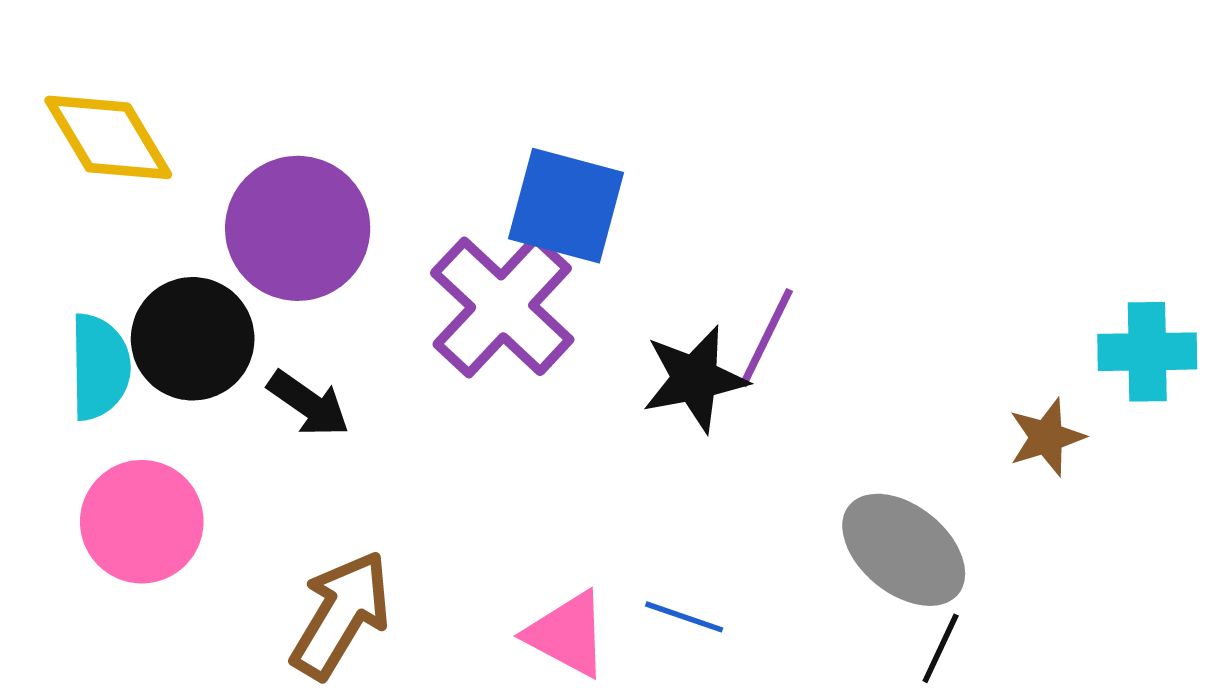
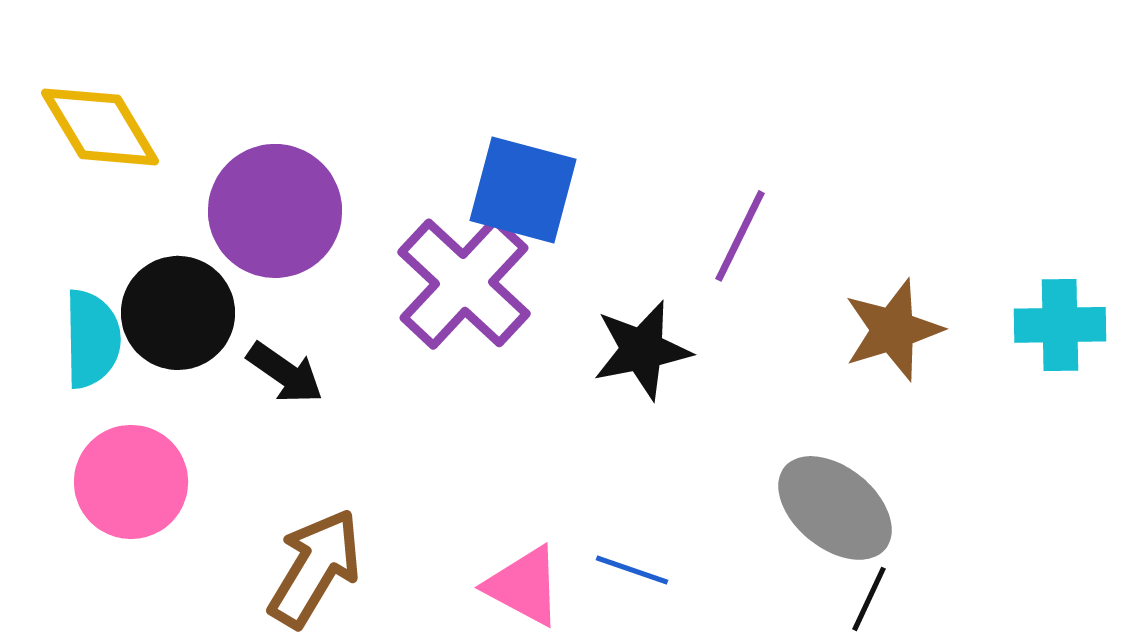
purple line: (766, 338) -> (740, 236), moved
brown star: (1047, 437) -> (893, 330), moved, size x1.4

